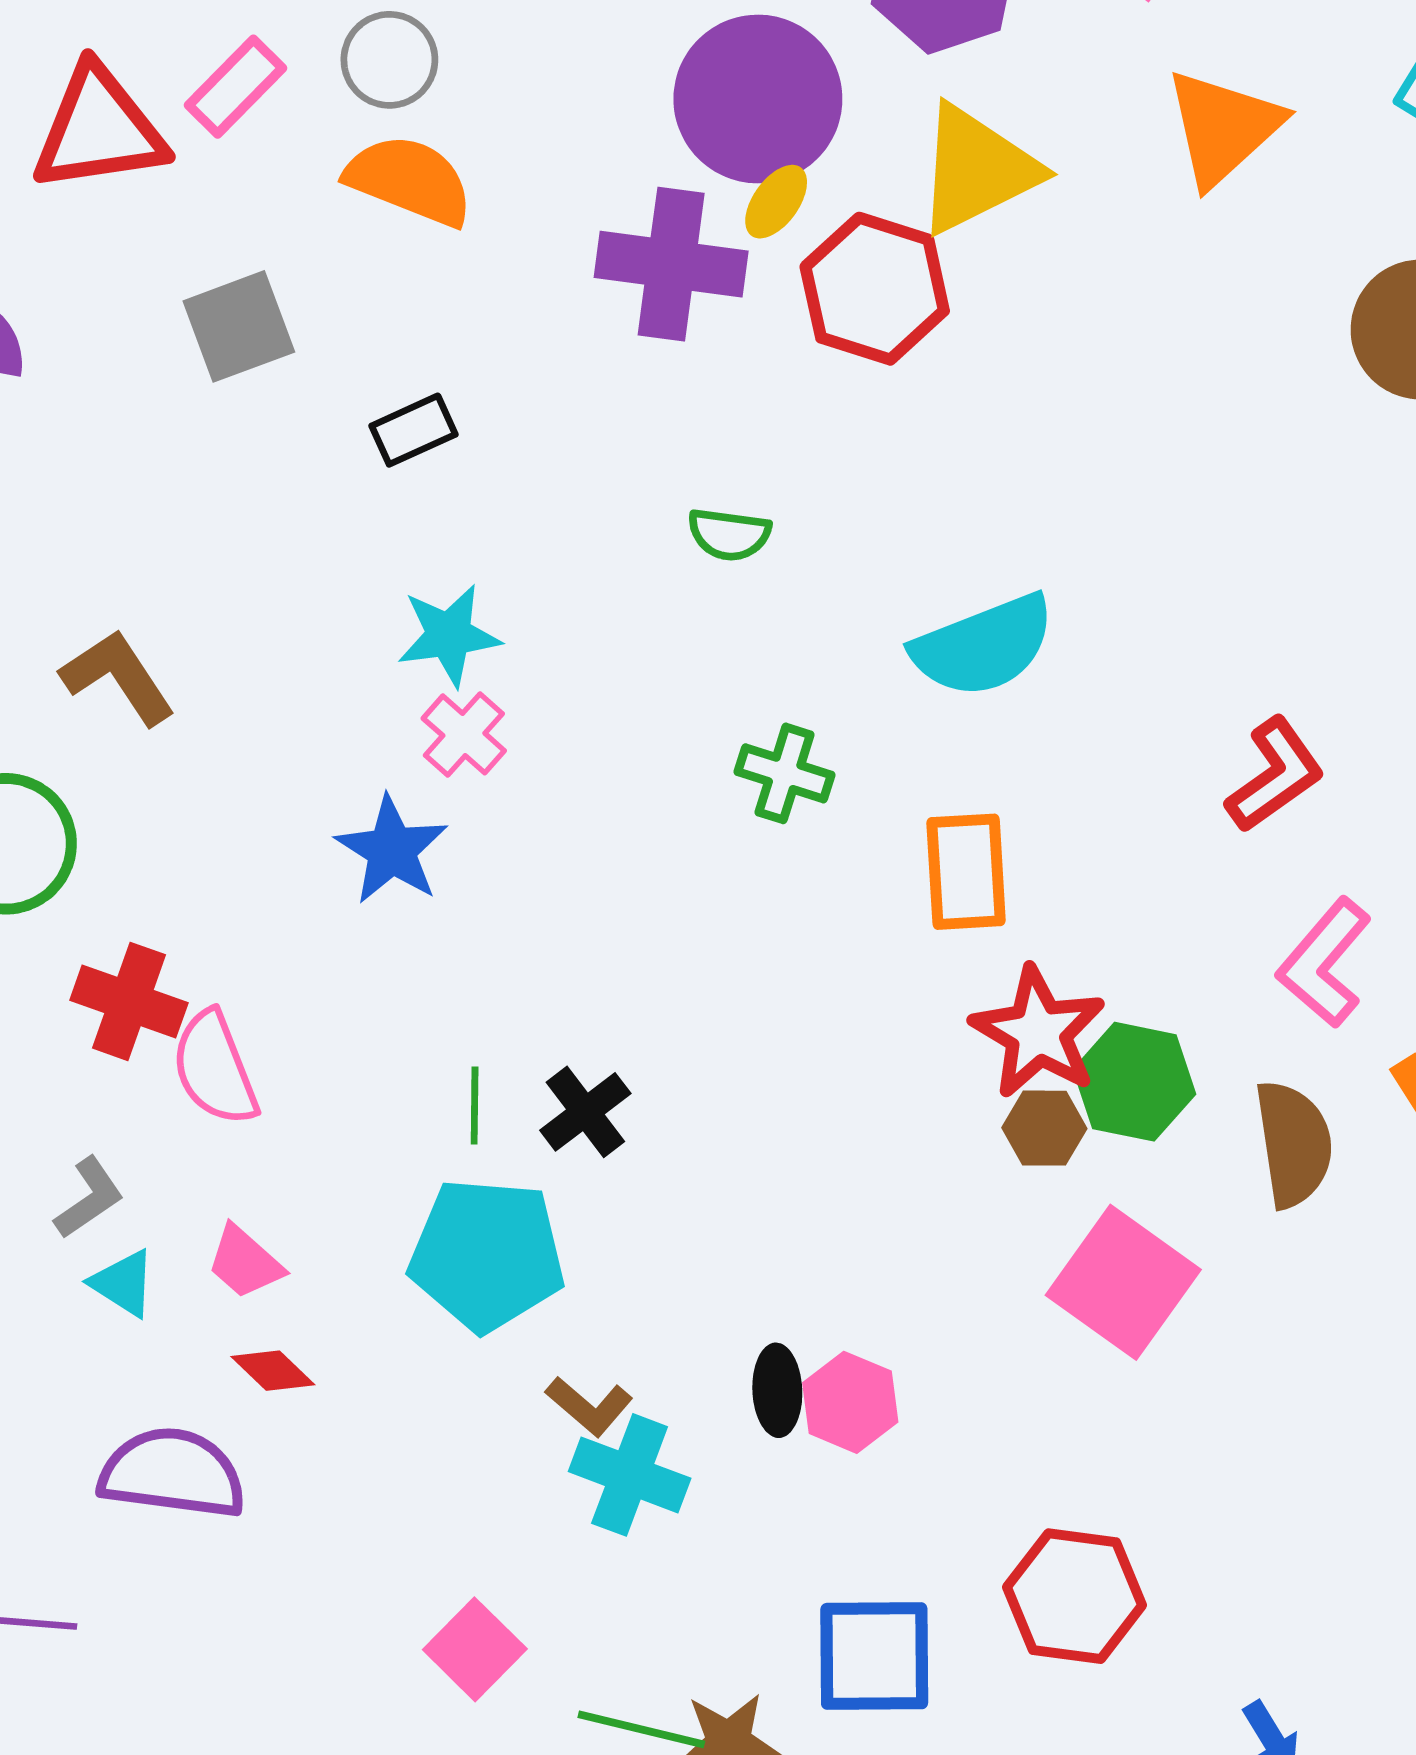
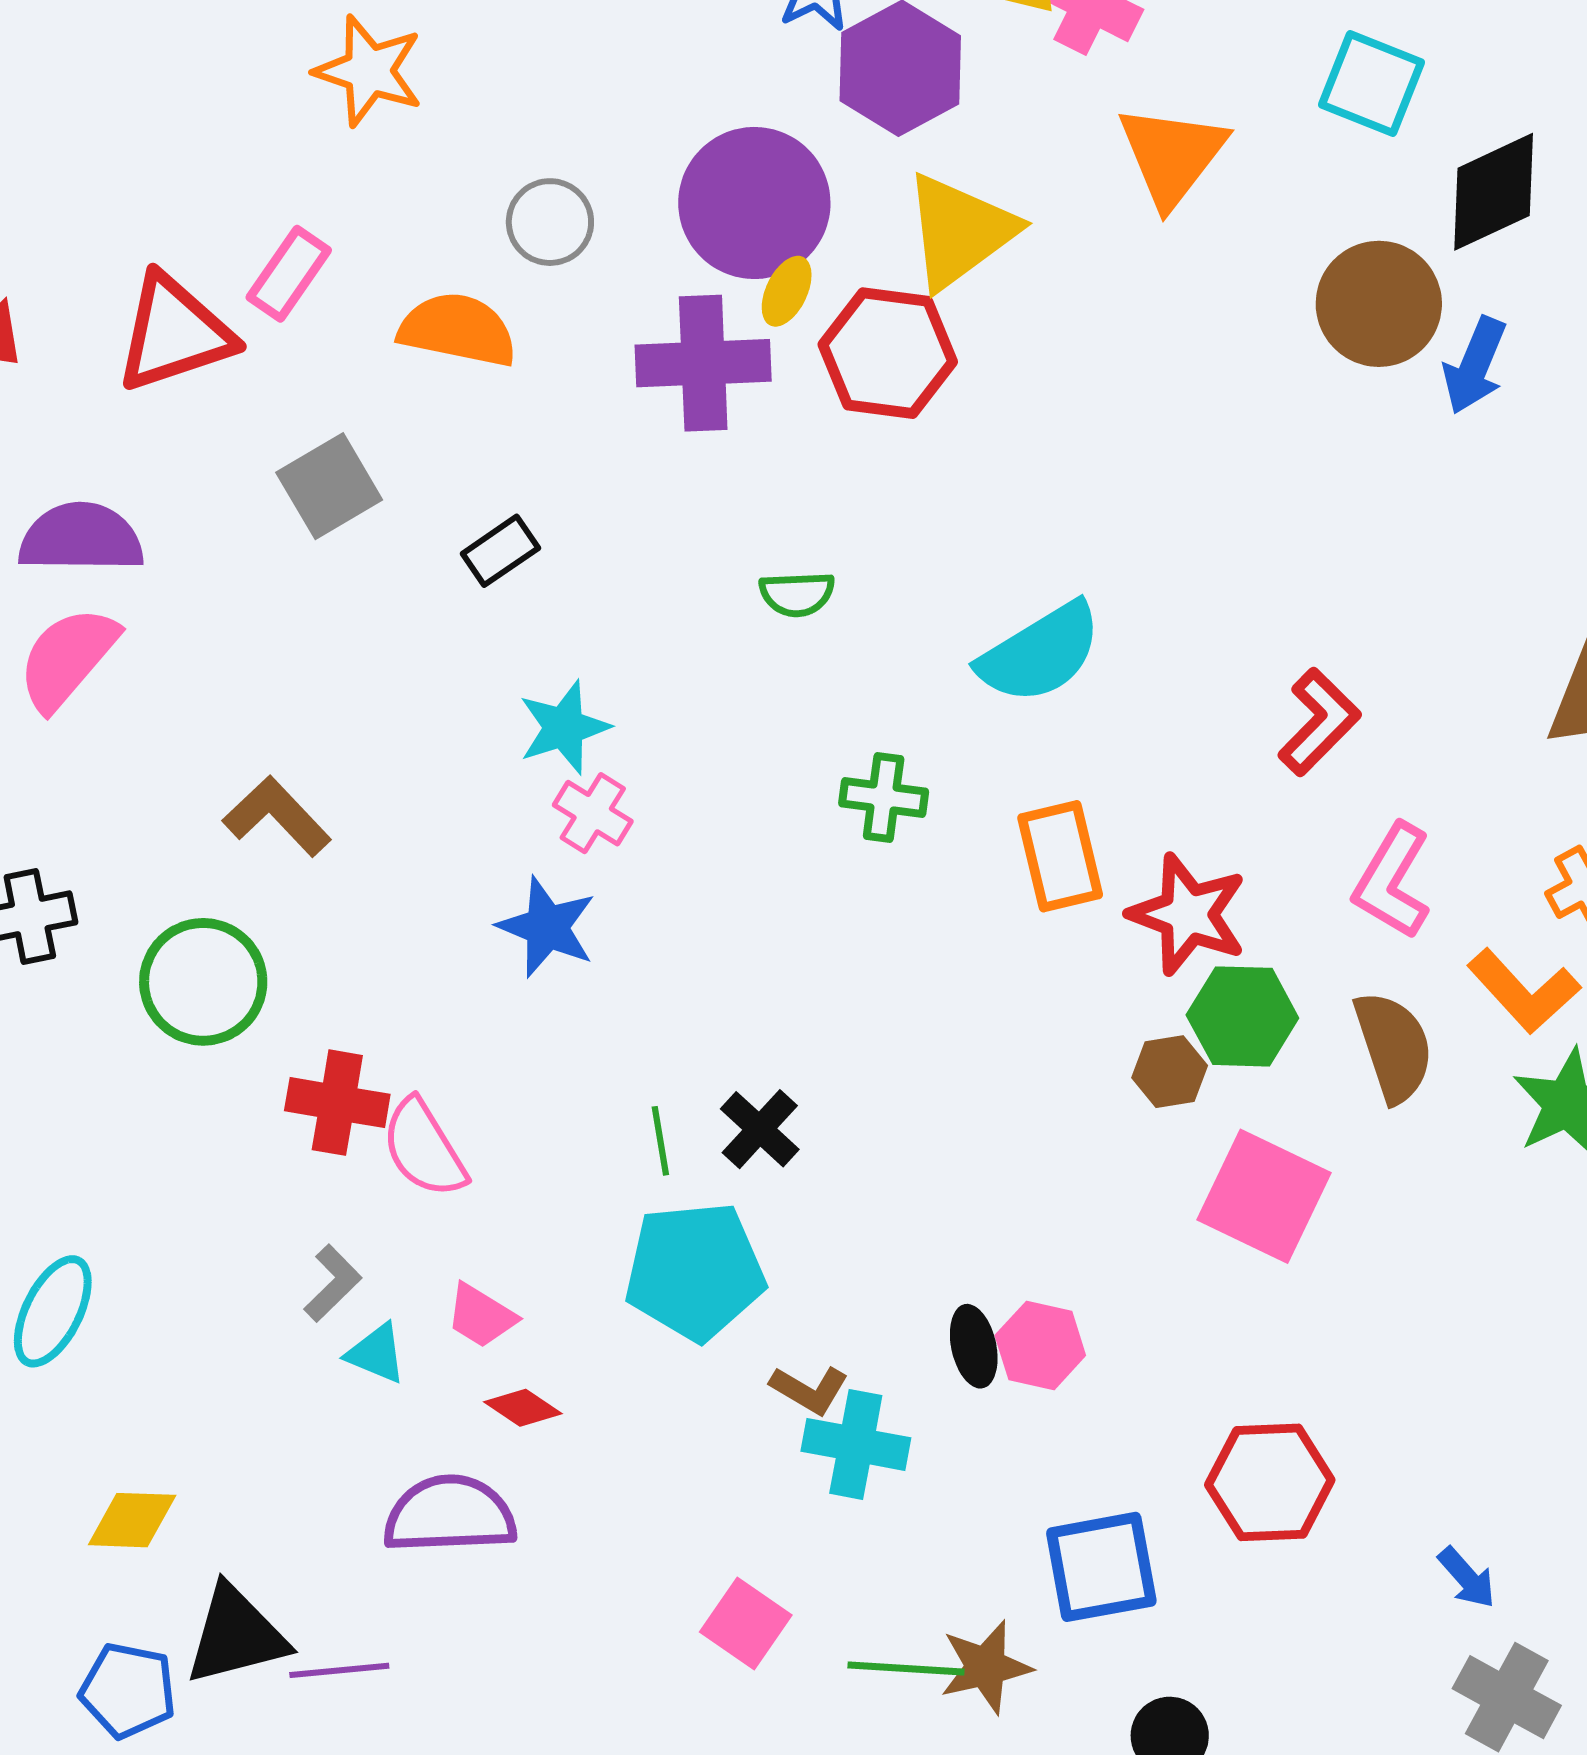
gray circle: (389, 60) -> (550, 222), moved
red star: (1038, 1032) -> (1188, 914), moved

